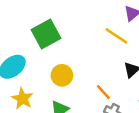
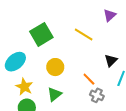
yellow line: (116, 36) -> (84, 34), moved

